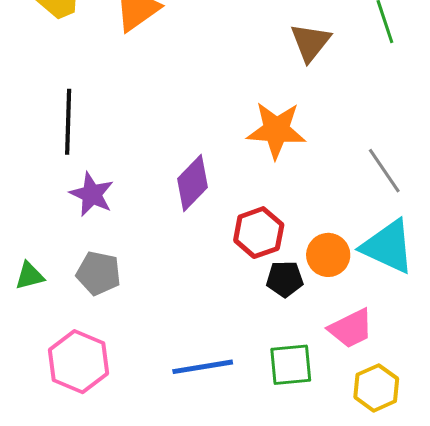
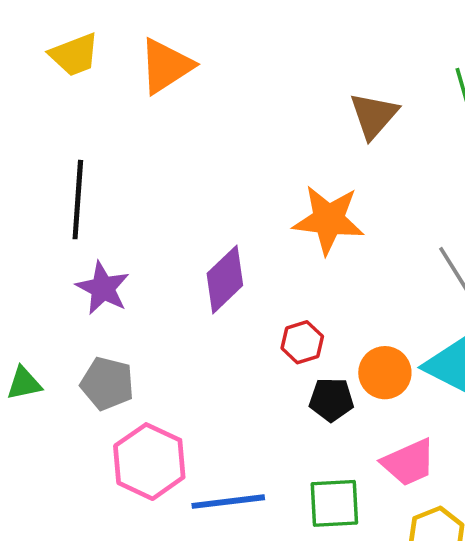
red hexagon: (259, 233) -> (302, 342), size x0.7
pink hexagon: (79, 362) -> (149, 462), moved

